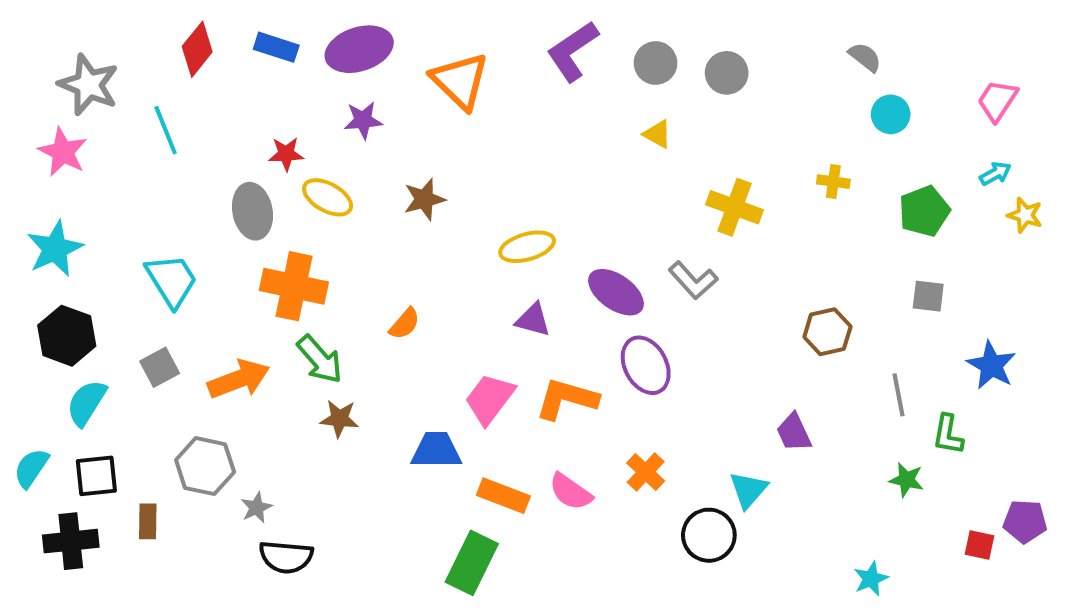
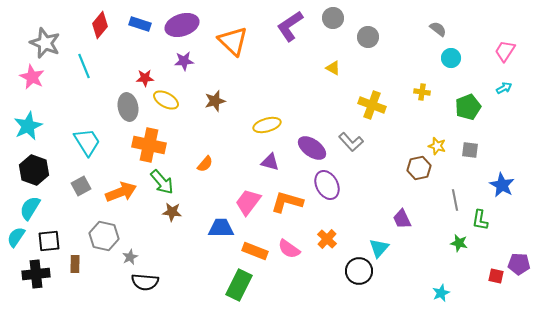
gray circle: (656, 63) -> (333, 18), moved
yellow star: (1025, 215) -> (437, 146), moved
cyan semicircle: (87, 403) -> (30, 208), moved

